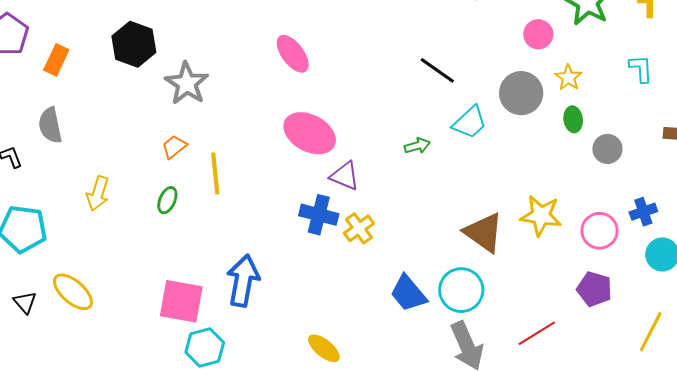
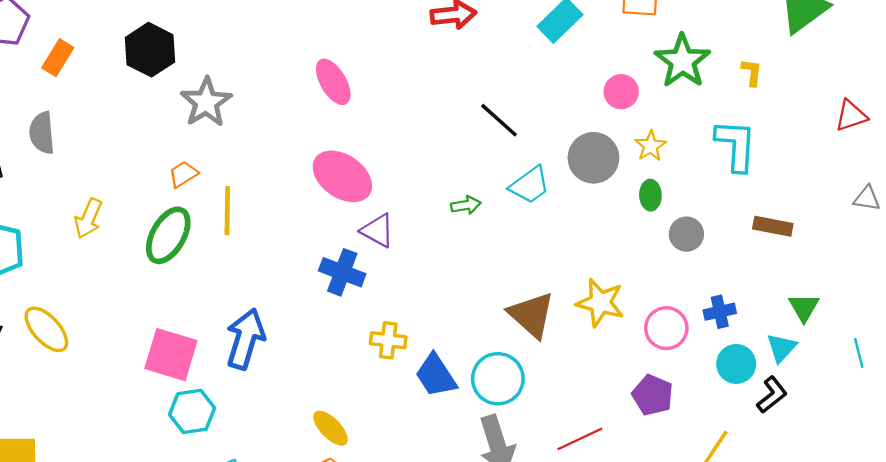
cyan L-shape: (641, 69) -> (736, 145), size x1.6
green ellipse: (167, 200) -> (168, 235), size x1.8
yellow cross: (359, 228) -> (388, 340), moved, turned 36

